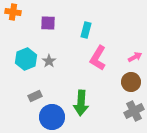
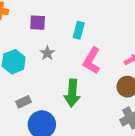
gray star: (49, 61) -> (47, 53), moved
green arrow: (81, 103) -> (72, 93), moved

